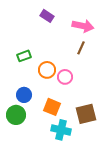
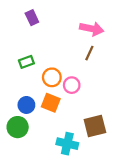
purple rectangle: (47, 16) -> (32, 18), moved, turned 32
orange square: (52, 107) -> (51, 103), moved

